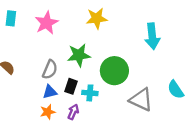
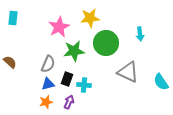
pink star: (47, 23) -> (59, 27), moved
cyan arrow: (152, 36) -> (140, 34), size x0.6
green circle: (114, 71) -> (106, 43), moved
gray triangle: (141, 100) -> (128, 72), moved

